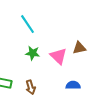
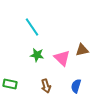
blue semicircle: (73, 85) -> (76, 86), turned -72
brown arrow: (31, 87) -> (46, 86), moved

